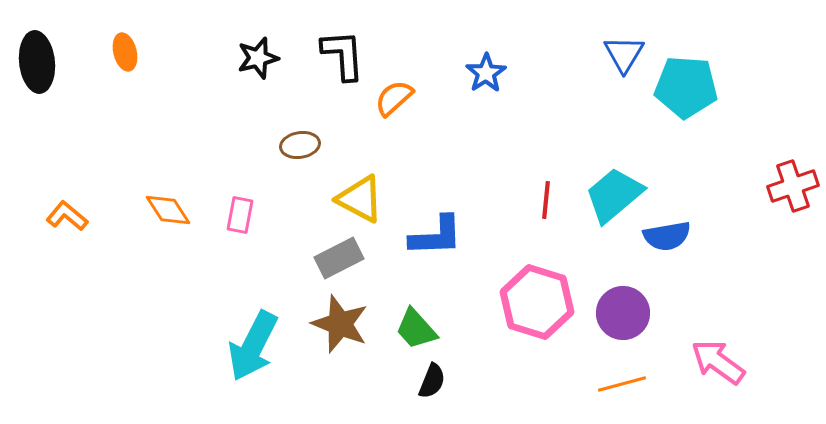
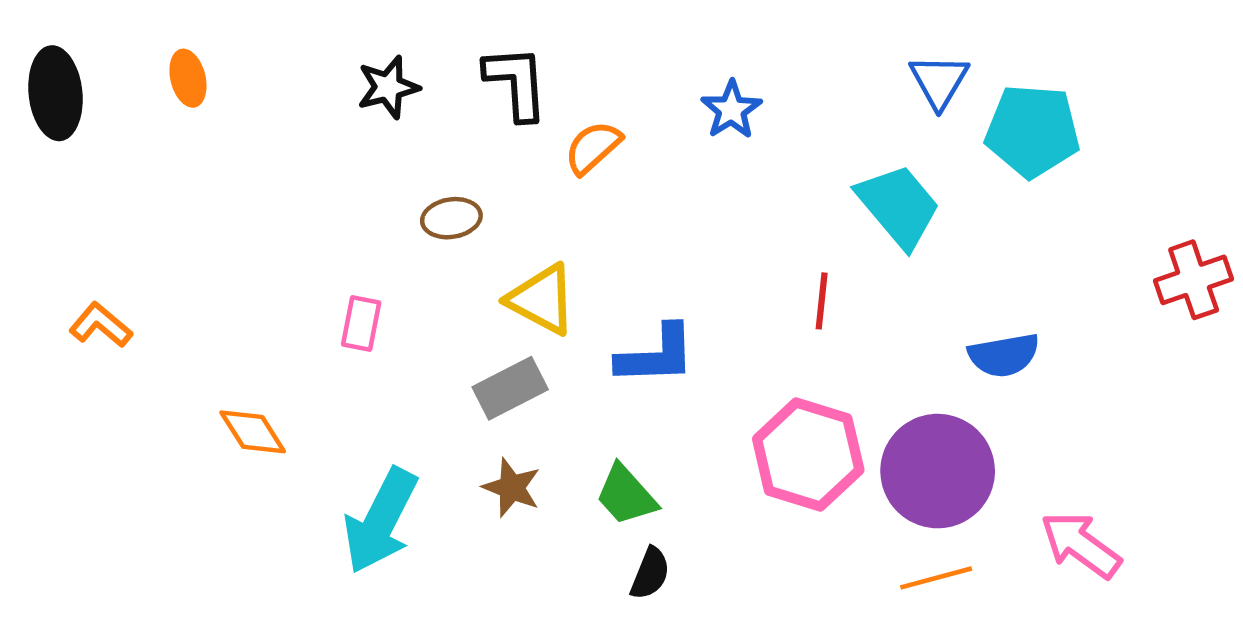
cyan trapezoid: (614, 195) -> (898, 206), moved, turned 90
orange diamond: (168, 210) -> (253, 432), moved
purple circle: (623, 313) -> (938, 471), size x1.4
brown star: (340, 324) -> (512, 488), size x0.7

